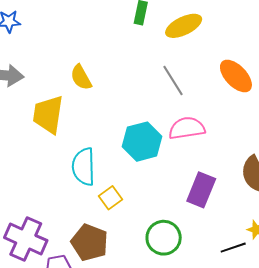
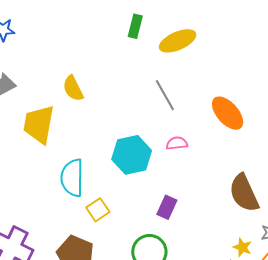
orange ellipse: (236, 76) -> (228, 113), moved
pink semicircle: (187, 128) -> (177, 143), size x0.6
purple rectangle: (201, 190) -> (167, 207), moved, size x0.7

